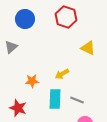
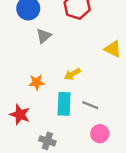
gray triangle: (11, 47) -> (44, 36), moved
yellow triangle: (88, 48) -> (113, 49), moved

